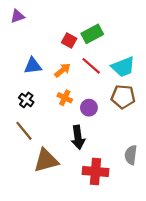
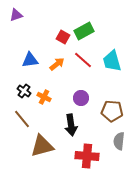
cyan trapezoid: (123, 67) -> (112, 61), turned 95
brown pentagon: (123, 97) -> (112, 111), moved
orange cross: (65, 98) -> (44, 97), moved

